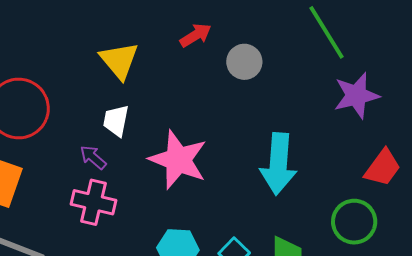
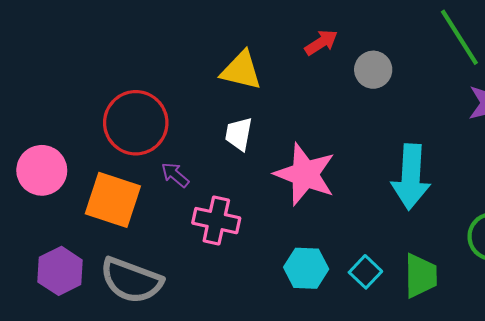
yellow triangle: (119, 60) -> (241, 70), turned -36
purple arrow: (93, 157) -> (175, 175), moved

